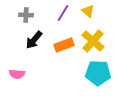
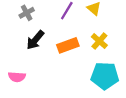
gray cross: (26, 15) -> (27, 13), turned -32
yellow cross: (93, 41) -> (99, 41), size x0.7

